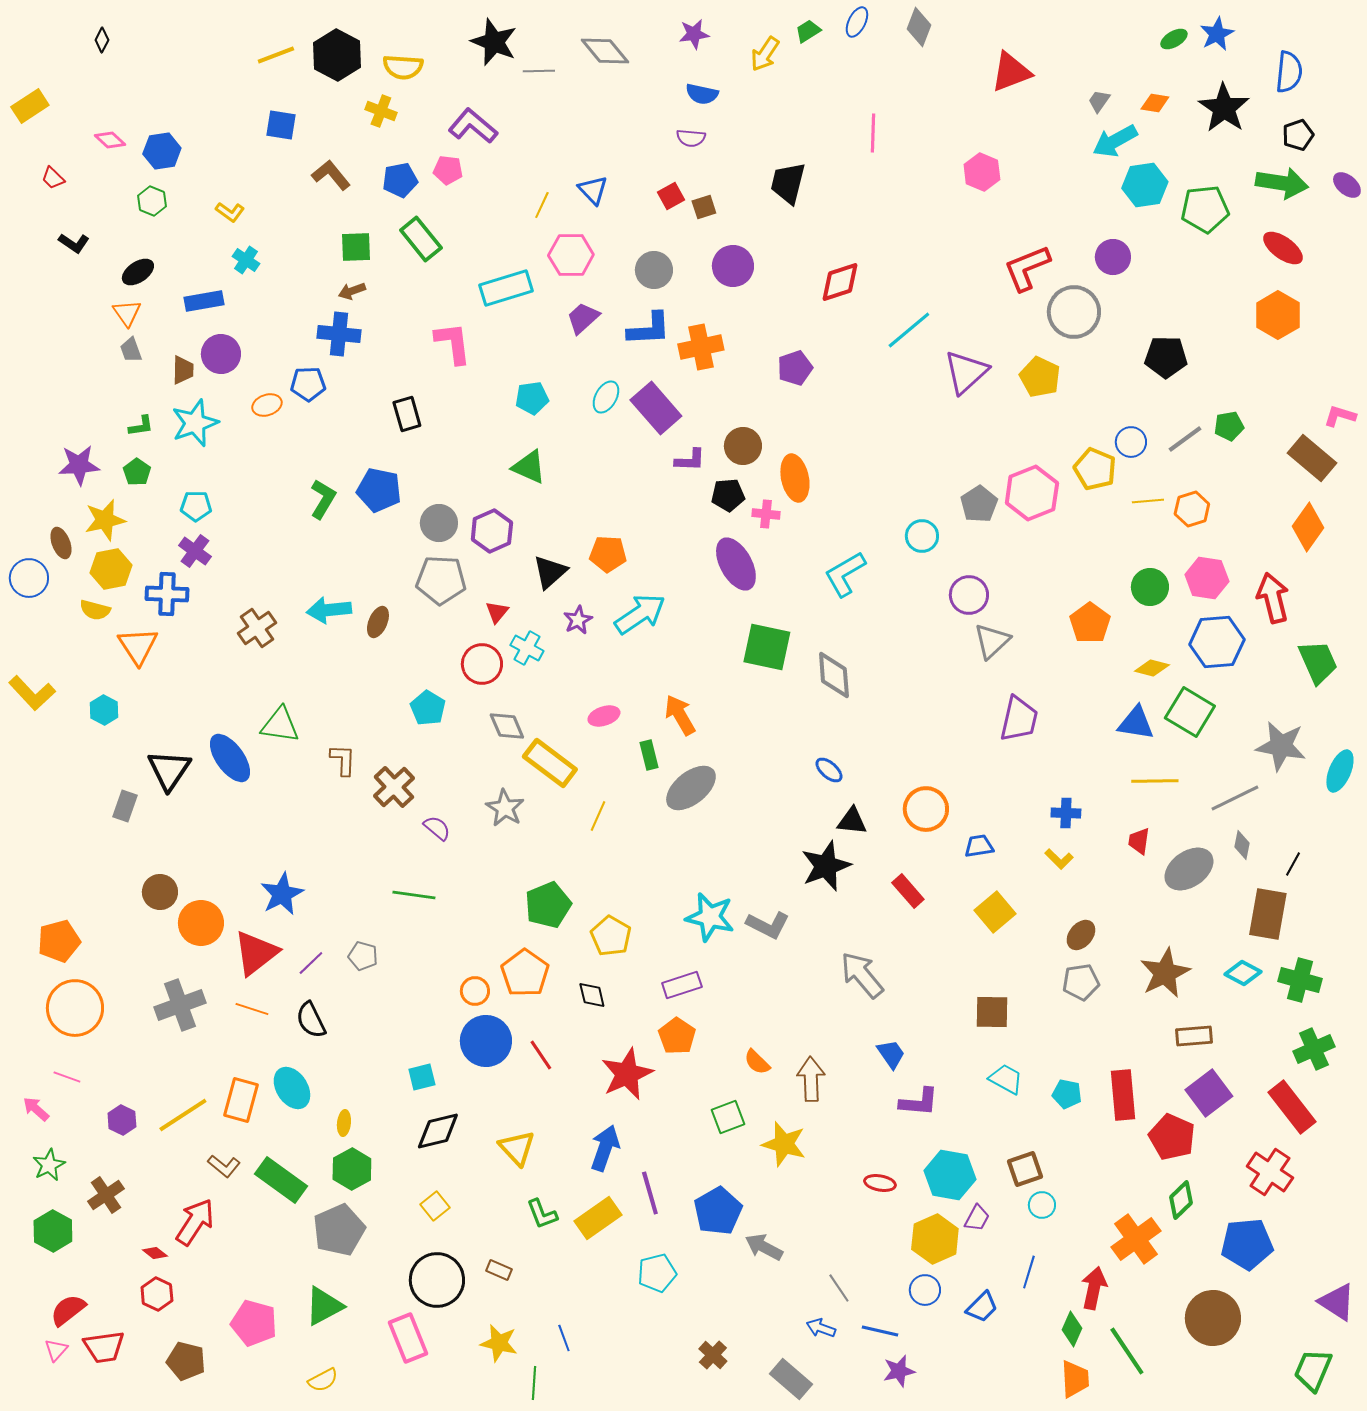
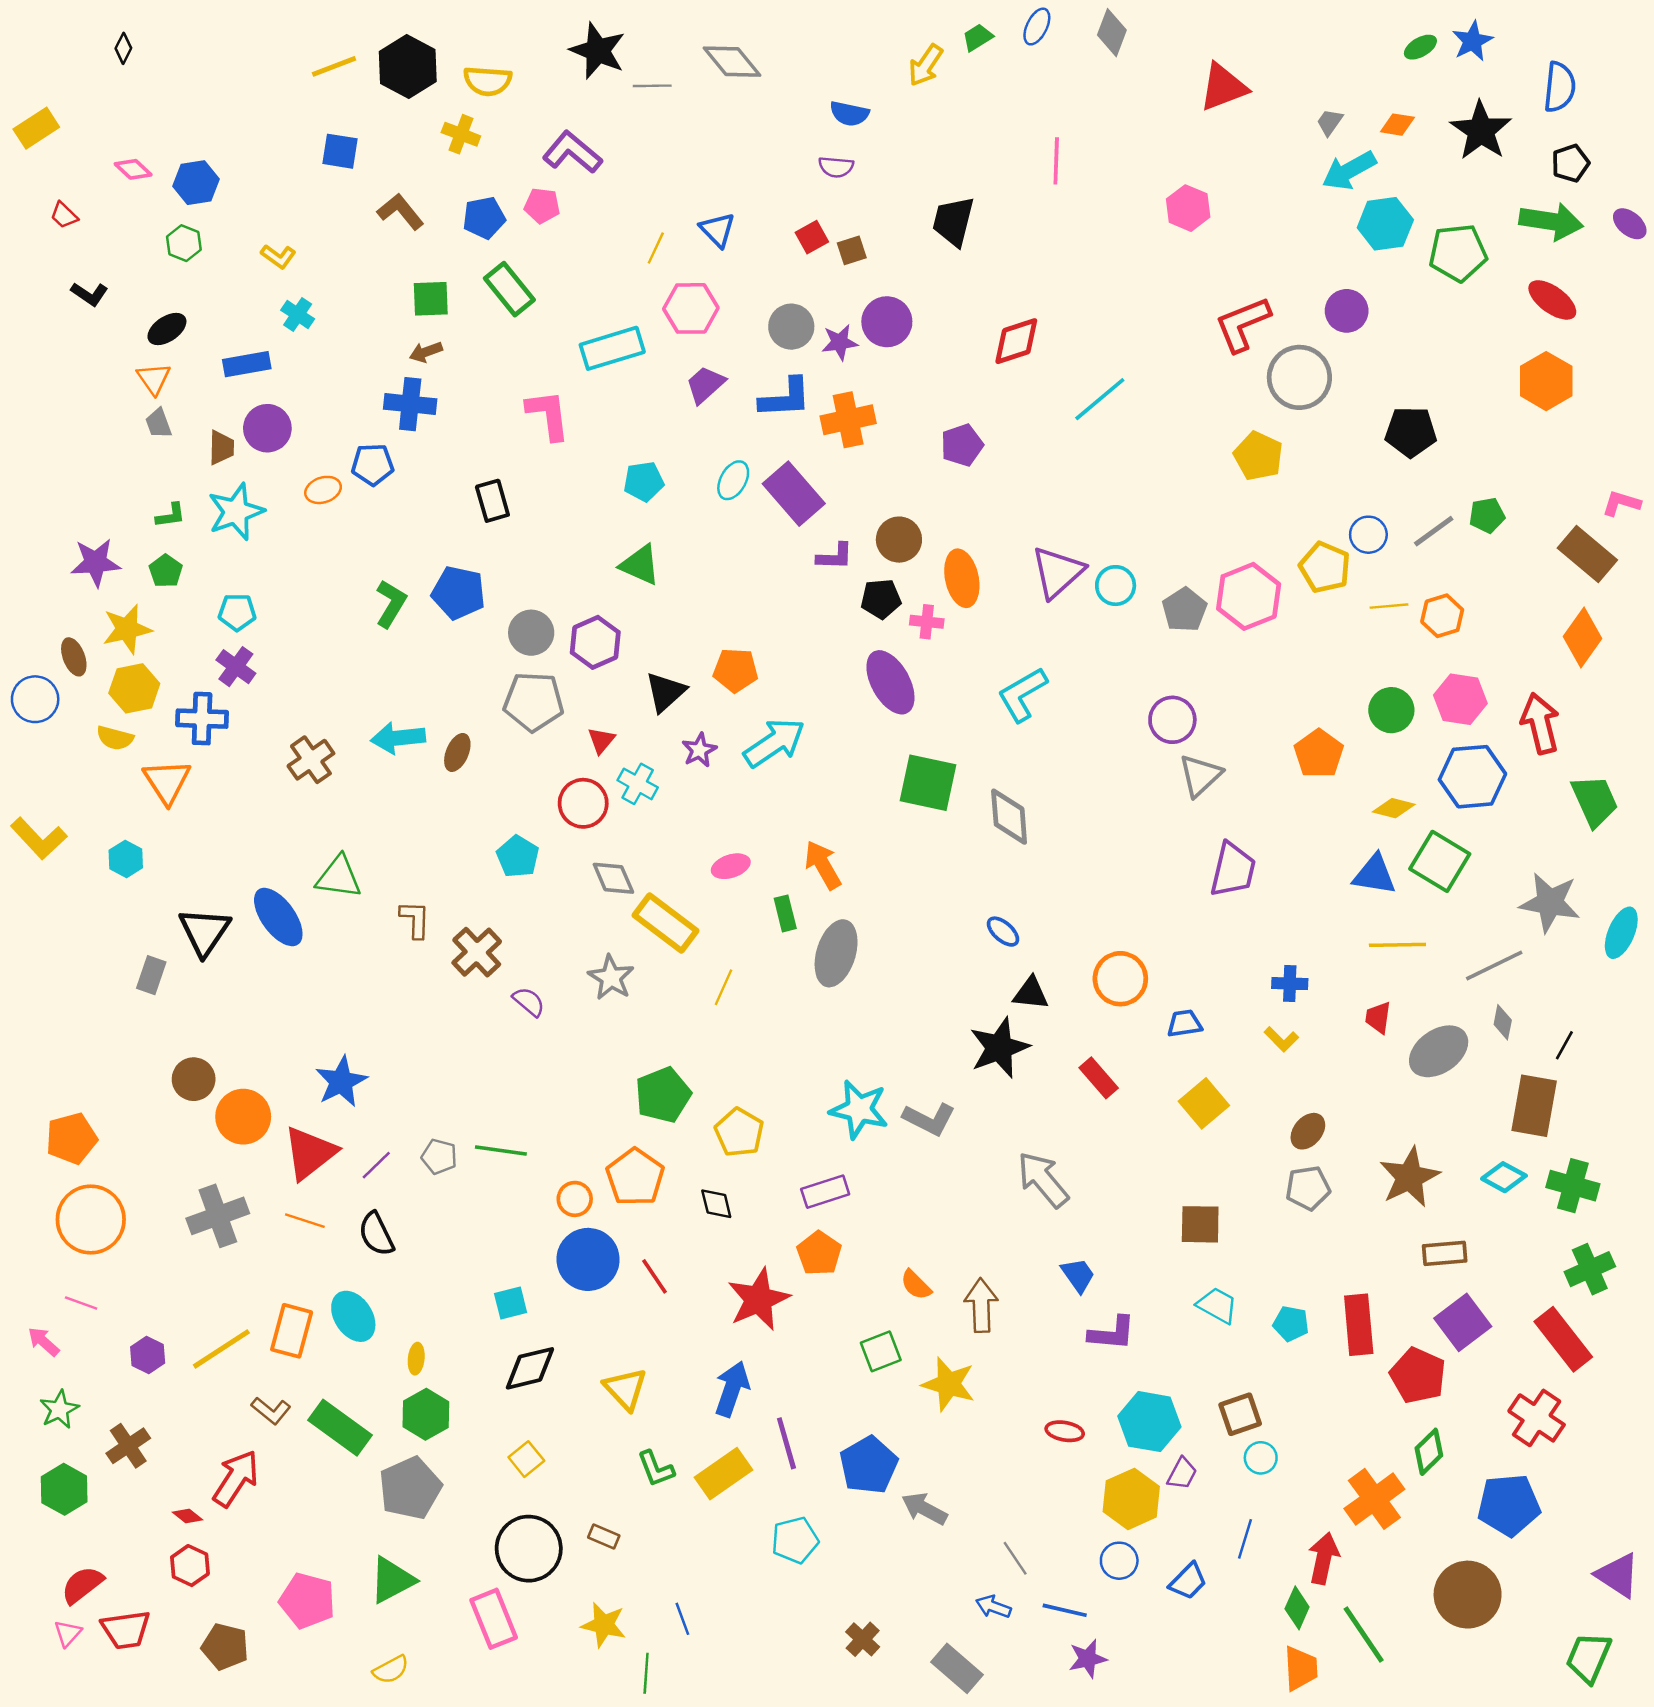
purple star: (694, 34) -> (840, 342), moved
purple triangle: (966, 372) -> (1057, 572), moved
cyan circle: (922, 536) -> (1116, 586), moved
gray ellipse: (691, 788) -> (836, 953), turned -34
green line: (414, 895) -> (501, 1151), moved

